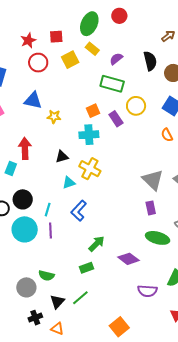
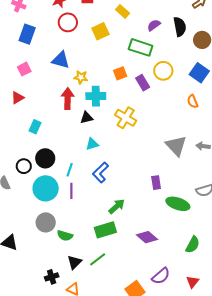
purple semicircle: (116, 59) -> (154, 25), moved
yellow square: (70, 60) -> (100, 31), moved
cyan cross: (89, 135) -> (96, 96), moved
red arrow: (25, 148) -> (68, 98), moved
yellow cross: (90, 169) -> (126, 118), moved
purple rectangle: (151, 208) -> (156, 183), moved
purple diamond: (128, 259) -> (147, 237), moved
green rectangle: (86, 268) -> (105, 230), size x1.5
gray circle: (26, 287) -> (46, 222), moved
purple semicircle: (147, 291) -> (161, 276), moved, turned -48

